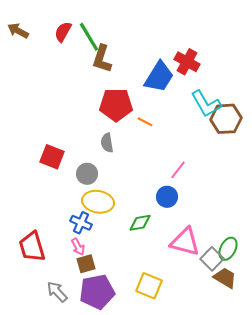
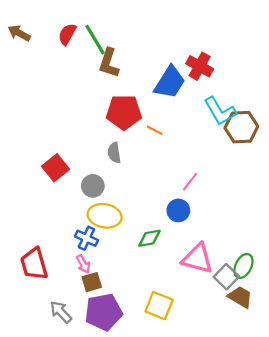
red square: (52, 157) -> (55, 168), turned 30

